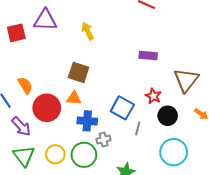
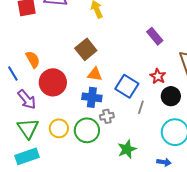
purple rectangle: (148, 56) -> (155, 36), turned 42
brown square: (79, 72) -> (86, 49), turned 30
orange triangle: (74, 98) -> (95, 74), moved

